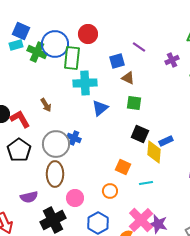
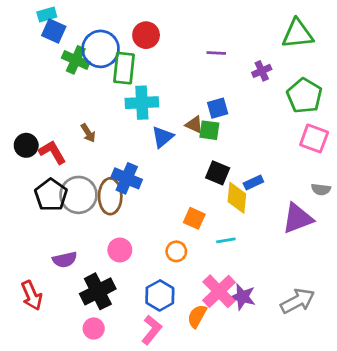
cyan rectangle: (16, 45) -> (47, 14), moved
purple line: (139, 47) -> (216, 53), turned -32
blue square: (117, 61) -> (218, 108), moved
brown triangle: (128, 78) -> (194, 125), moved
blue cross: (74, 138) -> (127, 178), size x1.5
gray circle: (56, 144) -> (79, 195), moved
brown ellipse: (55, 174) -> (110, 196), moved
pink circle: (75, 198) -> (120, 250), moved

